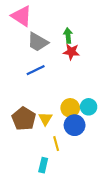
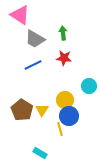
red star: (71, 52) -> (64, 58), moved
cyan circle: (89, 107) -> (89, 86), moved
yellow line: (56, 144) -> (60, 129), moved
cyan rectangle: (43, 165) -> (40, 153), turned -72

